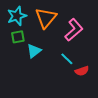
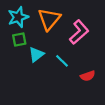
cyan line: (67, 59) -> (62, 61), moved

